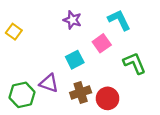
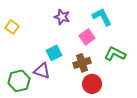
cyan square: (75, 60) -> (54, 53), moved
green L-shape: (134, 63) -> (115, 54), turned -40
brown cross: (81, 93) -> (82, 63), moved

